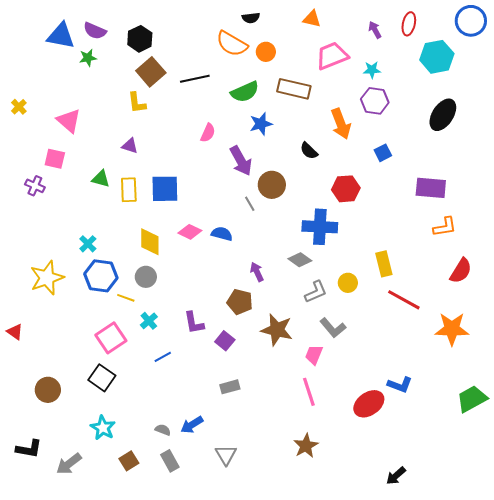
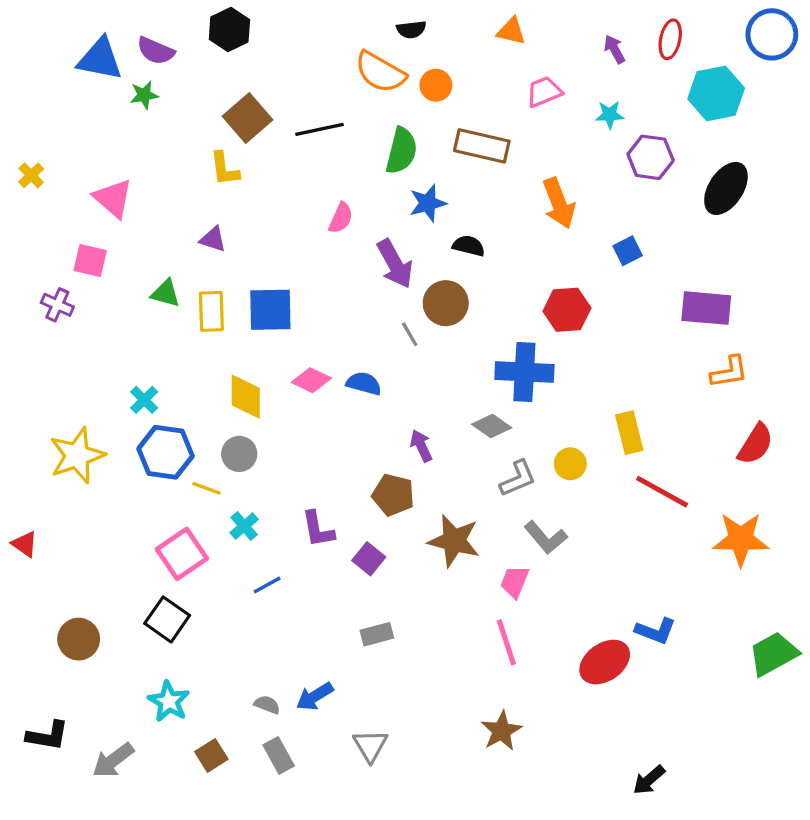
black hexagon: (140, 39) -> (229, 29), moved
pink trapezoid: (332, 56) -> (544, 92), size x0.7
green semicircle: (245, 92) -> (401, 151), turned -52
purple hexagon: (375, 101) -> (651, 157), moved
black semicircle: (309, 151) -> (469, 246), moved, turned 150

